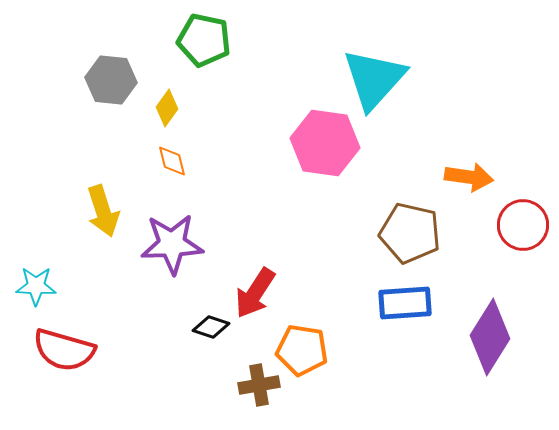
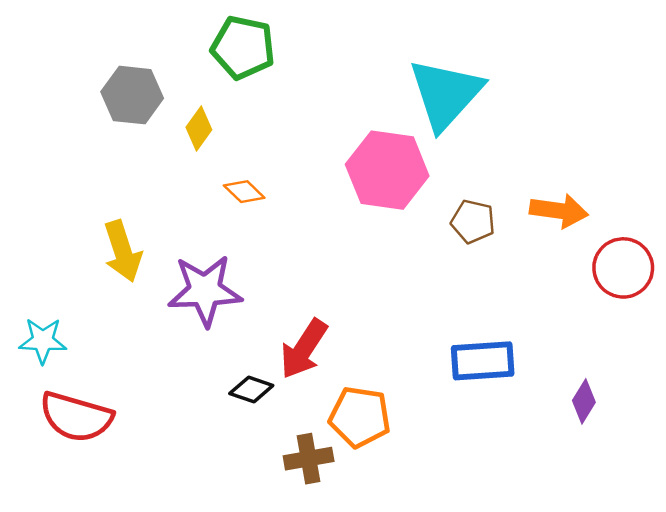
orange diamond: (172, 161) -> (244, 192), moved, turned -32
brown pentagon: (410, 233) -> (473, 221), moved, size x0.6
purple diamond: (490, 337) -> (584, 401), size x0.5

